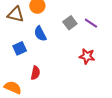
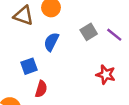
blue semicircle: (40, 34) -> (51, 42), turned 49
blue square: (20, 48) -> (29, 66), moved

